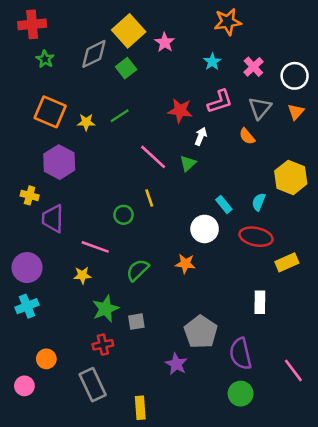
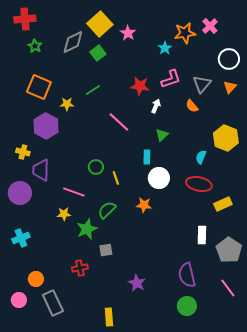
orange star: (228, 22) -> (185, 33), moved
pink cross: (253, 67) -> (210, 26), moved
yellow star: (86, 122) -> (67, 104), moved
green triangle: (188, 163) -> (162, 135), moved
yellow line: (149, 198) -> (116, 178), moved
cyan rectangle: (224, 204) -> (147, 157), moved, turned 40
purple circle: (27, 268) -> (20, 193), moved
green star: (105, 309) -> (87, 229), moved
gray pentagon: (201, 332) -> (229, 250), moved
gray rectangle: (93, 385) -> (53, 303), moved

